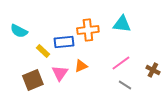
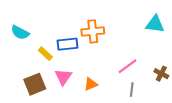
cyan triangle: (122, 24) -> (155, 24), moved
orange triangle: (81, 66) -> (91, 84), moved
gray line: (125, 85) -> (132, 89), turned 64

